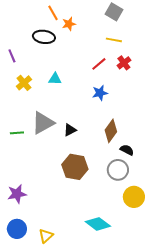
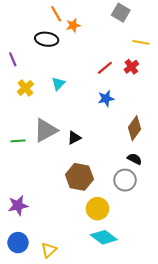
yellow line: (114, 40) -> (141, 42), moved
cyan triangle: (55, 79) -> (58, 84), turned -48
brown diamond: (111, 131) -> (135, 128), moved
yellow circle: (134, 197) -> (97, 209), moved

